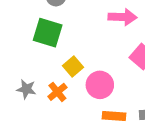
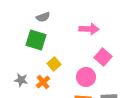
pink circle: (100, 85) -> (86, 77), moved

